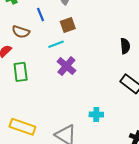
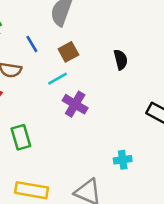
black semicircle: (125, 46) -> (121, 60), moved
green rectangle: (21, 72) -> (21, 137), moved

